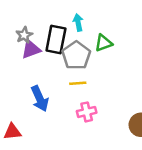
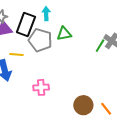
gray pentagon: (76, 55) -> (40, 40), turned -30
yellow line: (78, 83) -> (17, 55), moved

